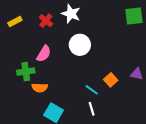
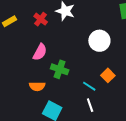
white circle: (80, 45) -> (99, 41), moved
green cross: (26, 72) -> (60, 69), moved, turned 30

